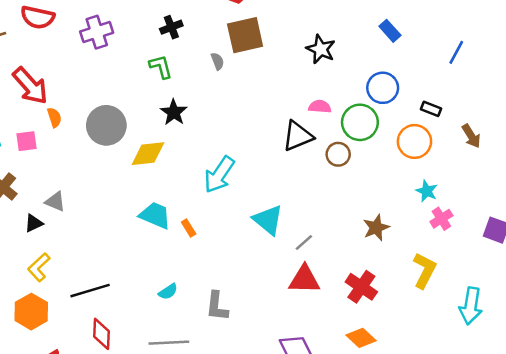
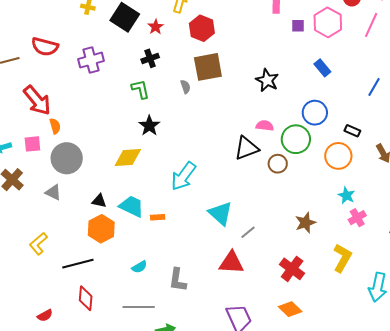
gray circle: (106, 125) -> (67, 158), moved
black triangle: (34, 223) -> (99, 201), moved, turned 35
orange rectangle: (189, 228) -> (158, 217), turned -64
red triangle: (304, 279) -> (231, 263), moved
orange hexagon: (31, 312) -> (101, 229), moved

